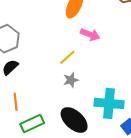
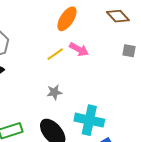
yellow line: (67, 57) -> (55, 54), moved

